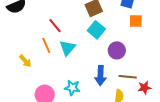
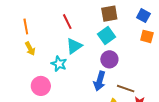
orange line: (46, 45) -> (26, 26), moved
purple circle: (117, 50) -> (109, 59), moved
cyan star: (72, 88) -> (59, 64), moved

